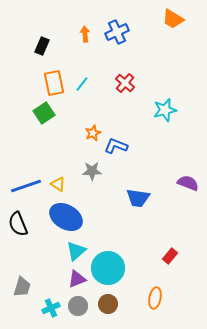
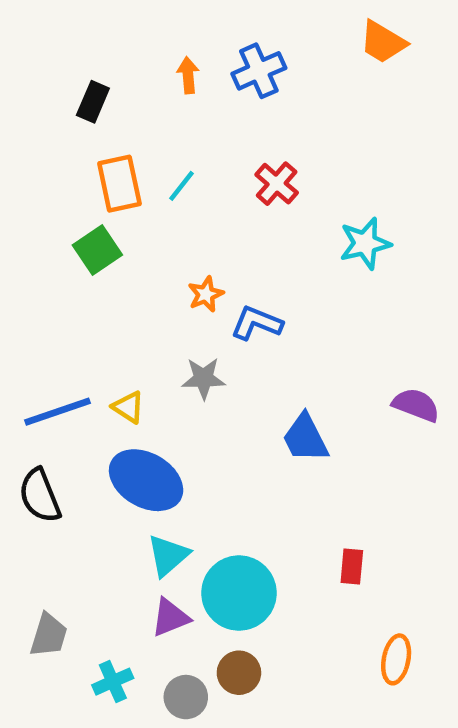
blue trapezoid: (138, 198) -> (305, 438), turned 55
red rectangle: (170, 256) -> (352, 566), moved, turned -35
orange ellipse: (155, 298) -> (396, 659), moved
gray circle: (78, 306) -> (186, 697), moved

